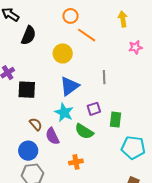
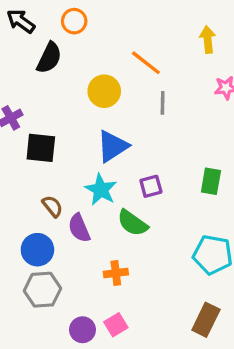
orange circle: (71, 16) -> (74, 21), moved
gray line: (104, 77) -> (163, 103), moved
green rectangle: (116, 120) -> (211, 181), moved

